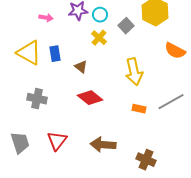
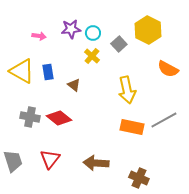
red diamond: (90, 98) -> (59, 118), moved
orange rectangle: (139, 109) -> (132, 127), size x1.6

